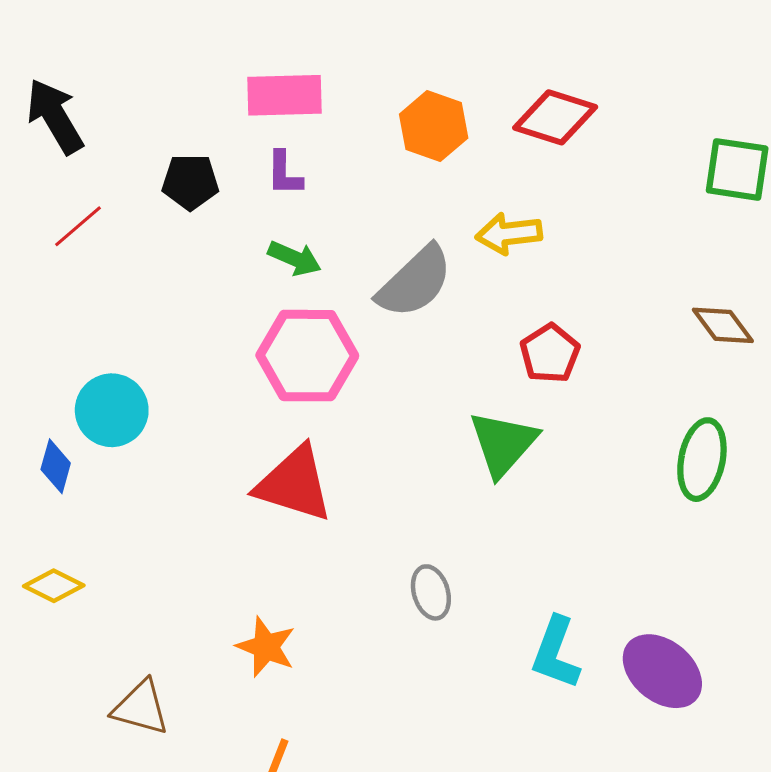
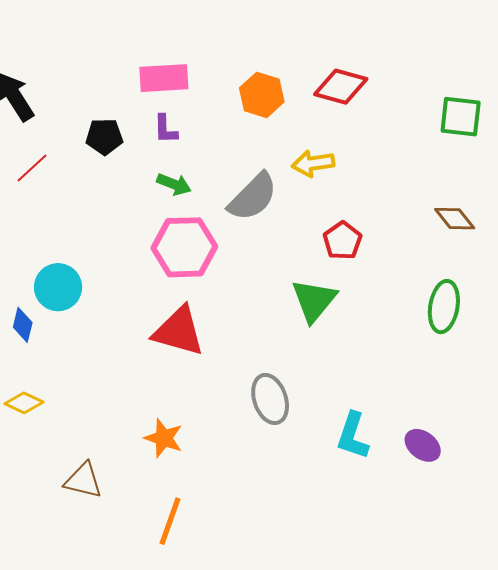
gray ellipse: (431, 592) -> (270, 399), size x1.4
purple ellipse: (662, 671) -> (423, 445), size x0.7

